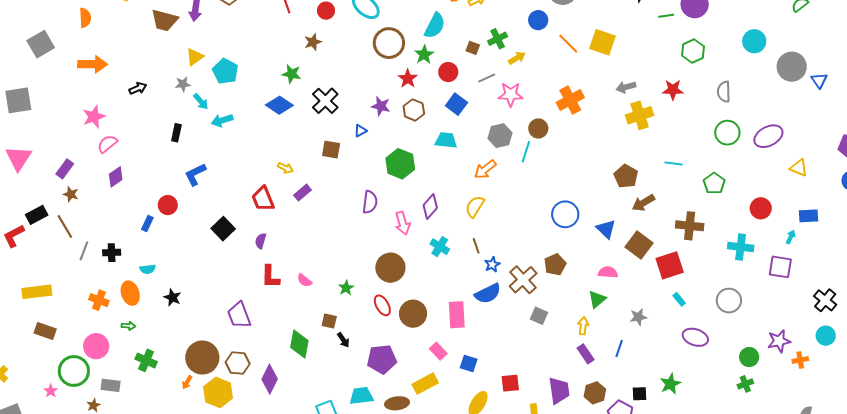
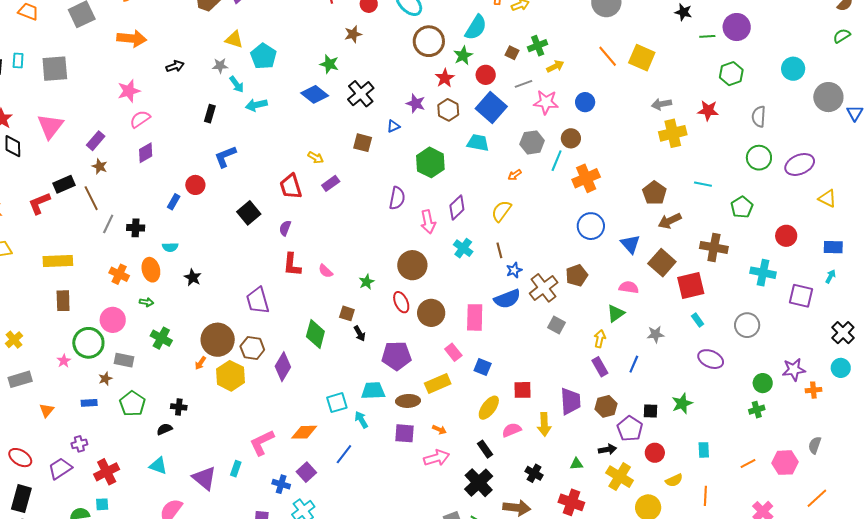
blue circle: (538, 20) -> (585, 102), moved
yellow triangle: (195, 57) -> (234, 39), turned 48
orange cross: (570, 100) -> (586, 178), moved
blue square: (456, 104) -> (491, 108), size x1.4
orange arrow: (485, 169) -> (515, 175), size x0.6
cyan arrow: (791, 237) -> (831, 276), moved
brown rectangle: (45, 331) -> (63, 301), turned 65

